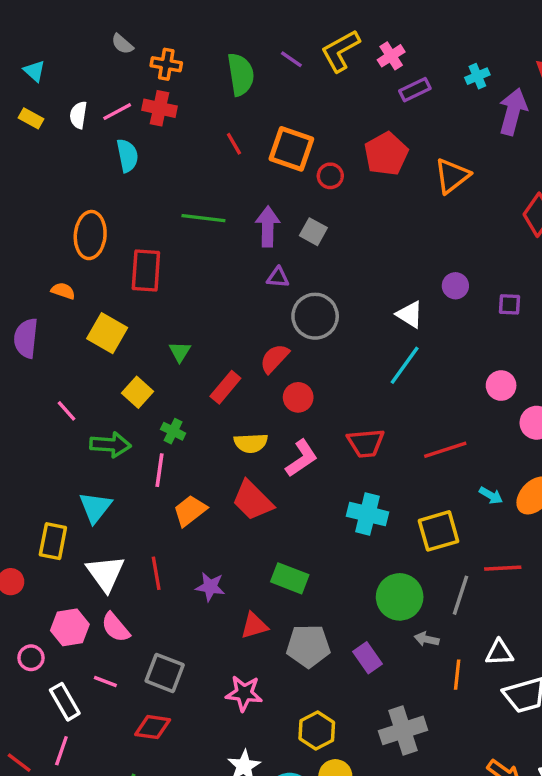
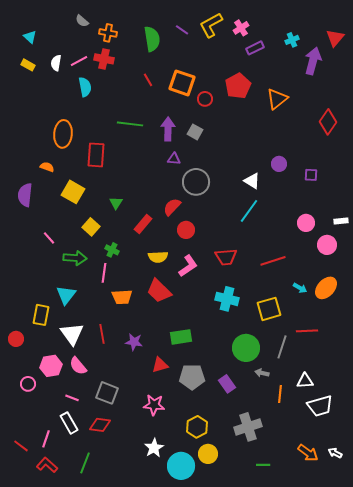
orange trapezoid: (190, 511) -> (122, 297), turned -145
green rectangle: (290, 578) -> (181, 337), turned -30
white rectangle: (65, 702) -> (69, 423), moved

